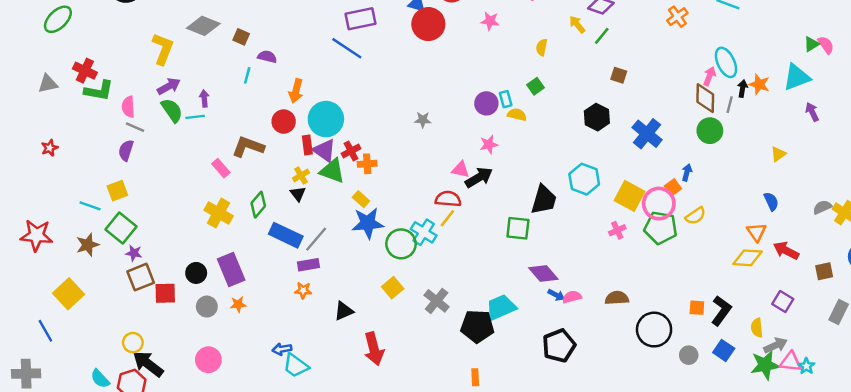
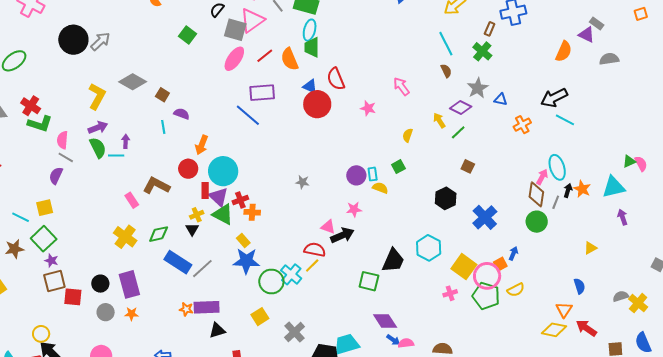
cyan line: (247, 75) -> (163, 127), turned -32
green diamond: (258, 205) -> (159, 234), turned 30
purple rectangle: (308, 265) -> (207, 307), moved, size x1.4

